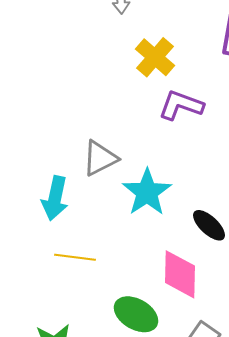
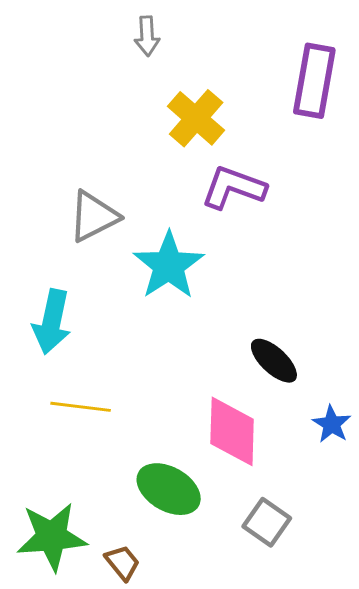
gray triangle: (100, 158) -> (94, 216), moved
cyan star: (147, 192) -> (169, 265), moved

